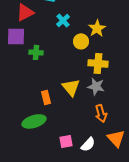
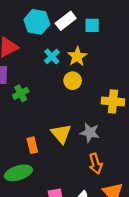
yellow star: (97, 28) -> (77, 56), moved
green cross: (36, 52) -> (21, 93), turned -32
yellow cross: (98, 63) -> (113, 101), moved

